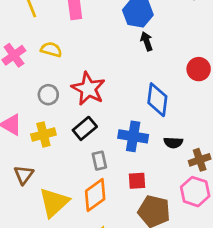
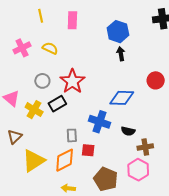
blue diamond: (157, 100) -> (122, 98), turned 75
black rectangle: (85, 128) -> (57, 104), moved
yellow cross: (43, 135) -> (34, 110), turned 36
red square: (137, 181) -> (88, 150), moved

